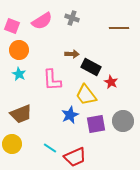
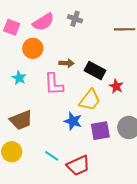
orange circle: (19, 50) -> (33, 48), moved
brown arrow: (72, 54) -> (67, 63), moved
yellow trapezoid: (86, 95) -> (90, 100), turned -105
blue star: (70, 115) -> (73, 121), turned -30

